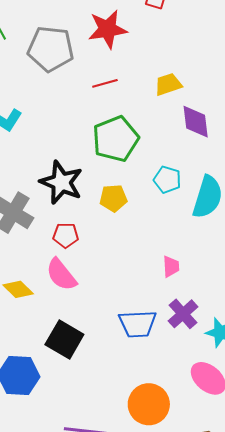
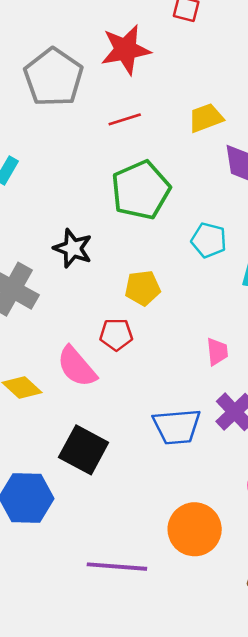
gray pentagon: (51, 49) -> (54, 77), turned 30
black star: (61, 182) -> (73, 248), size x0.7
yellow pentagon: (113, 198) -> (143, 288), moved
red pentagon: (66, 235) -> (116, 334), moved

